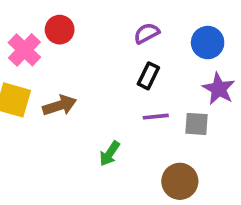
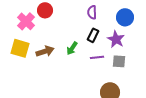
purple semicircle: (147, 33) -> (92, 12), turned -64
purple star: (219, 89) -> (116, 39), moved
green arrow: (110, 154) -> (72, 48), moved

